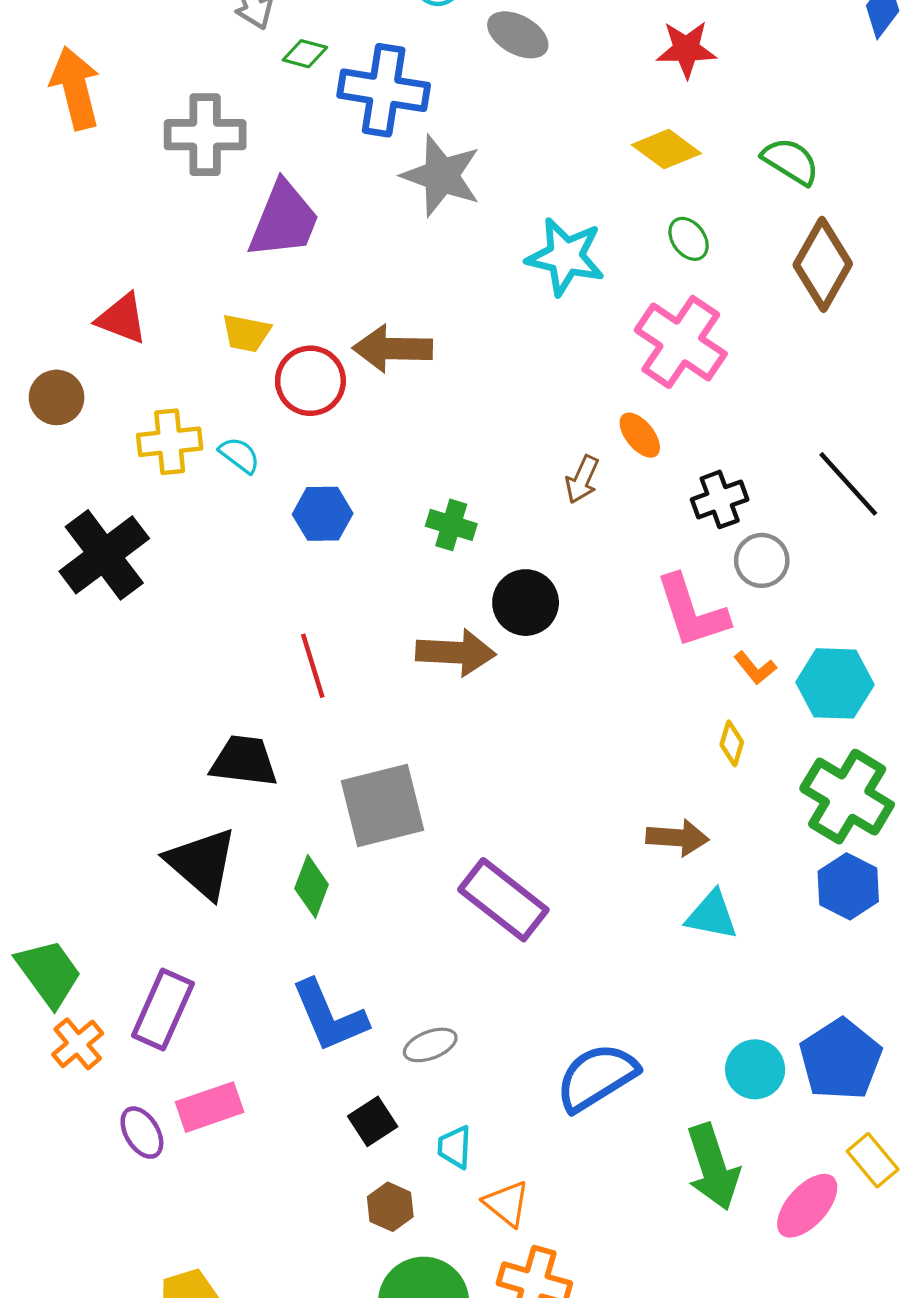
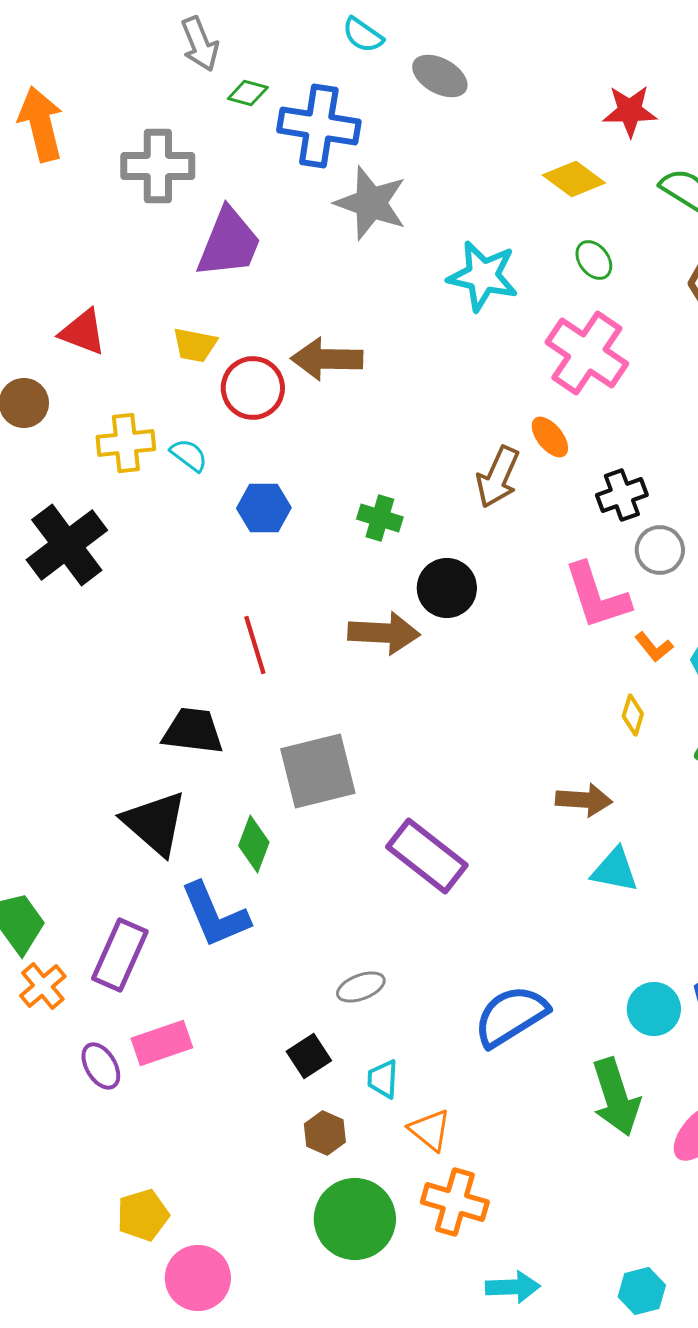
red star: (686, 49) -> (630, 111), moved
brown arrow: (582, 479) -> (498, 477), size x1.4
blue L-shape: (329, 1016) -> (215, 915), moved

